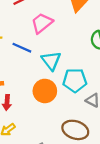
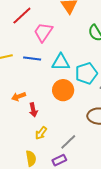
cyan triangle: (51, 61) -> (61, 62), turned -36

